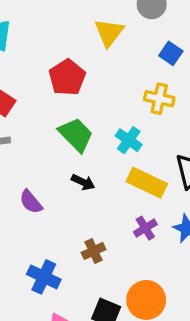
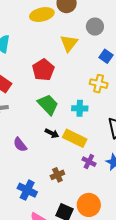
cyan cross: (129, 140) -> (80, 108), turned -35
yellow rectangle: (147, 183) -> (75, 138), moved
purple cross: (145, 228) -> (89, 162), turned -32

